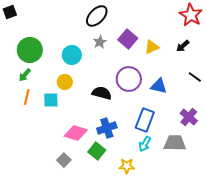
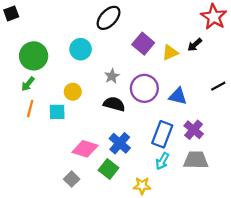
gray star: (100, 42) -> (112, 76), moved
black arrow: (183, 46) -> (195, 45), moved
cyan circle: (72, 55) -> (81, 49), moved
black line: (195, 77) -> (218, 86), turned -64
purple cross: (189, 117) -> (194, 130), moved
blue cross: (107, 128) -> (120, 143), turned -30

